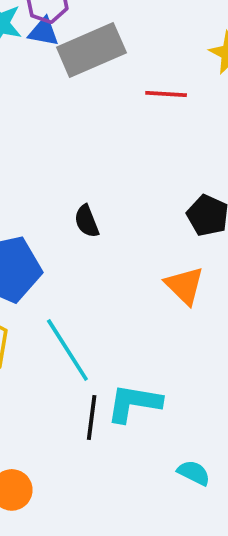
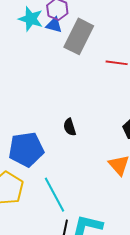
gray rectangle: (91, 50) -> (79, 36), turned -44

